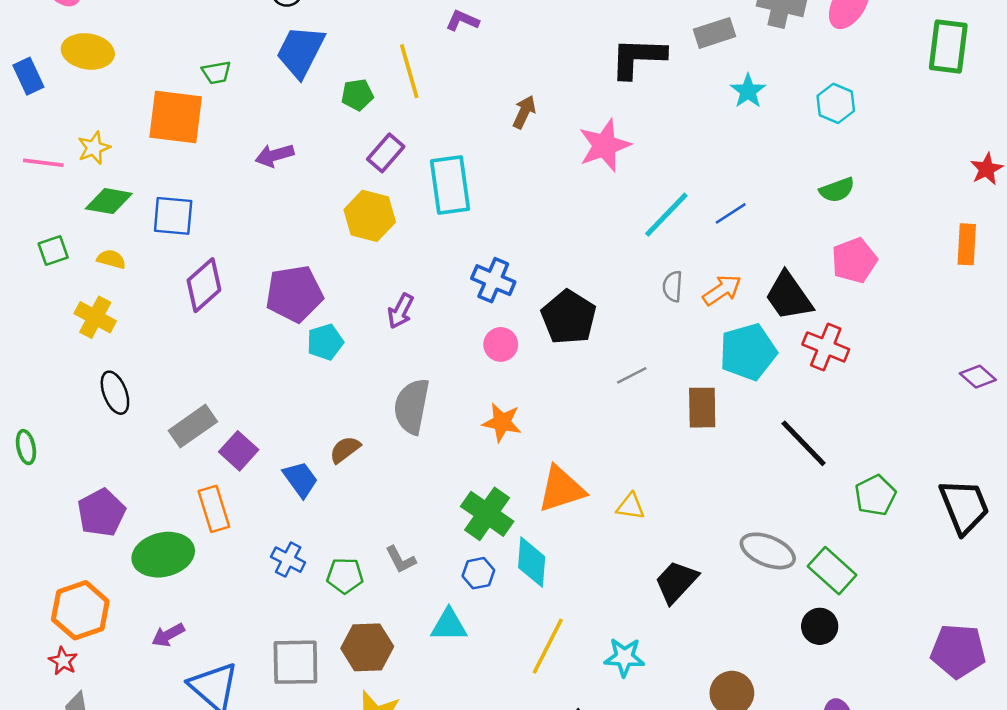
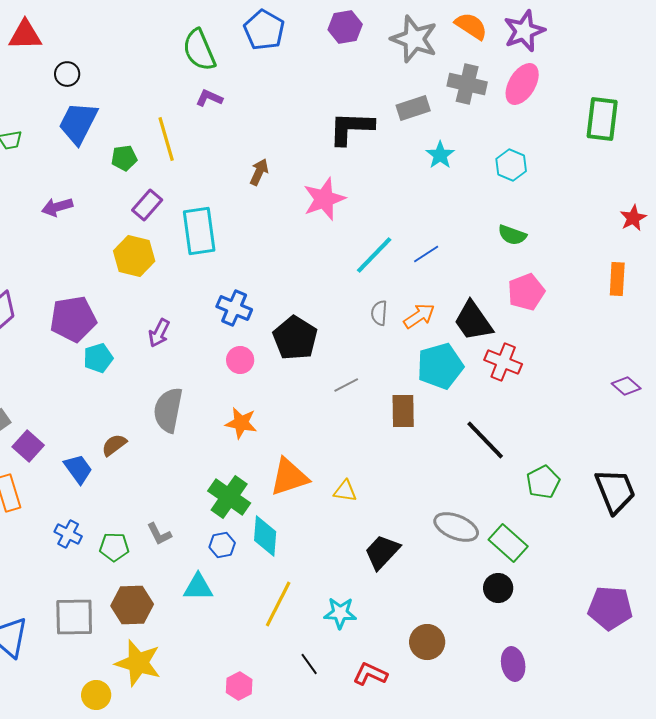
green semicircle: (837, 190) -> (512, 235), turned 40

